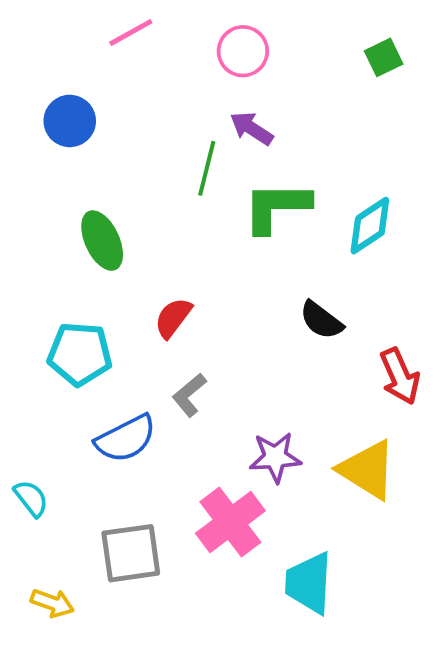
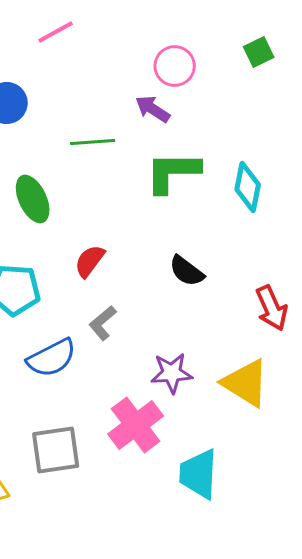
pink circle: (243, 51) -> (175, 66), moved
green line: (207, 168) -> (93, 142), moved, turned 72
cyan diamond: (370, 226) -> (248, 187), turned -45
black semicircle: (321, 320) -> (187, 271), moved

